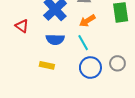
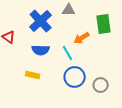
orange arrow: (87, 21) -> (82, 38), moved
gray circle: (117, 63) -> (101, 85), moved

